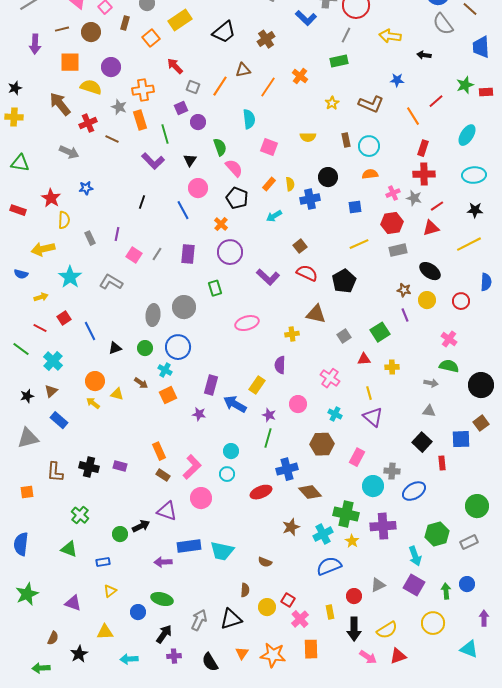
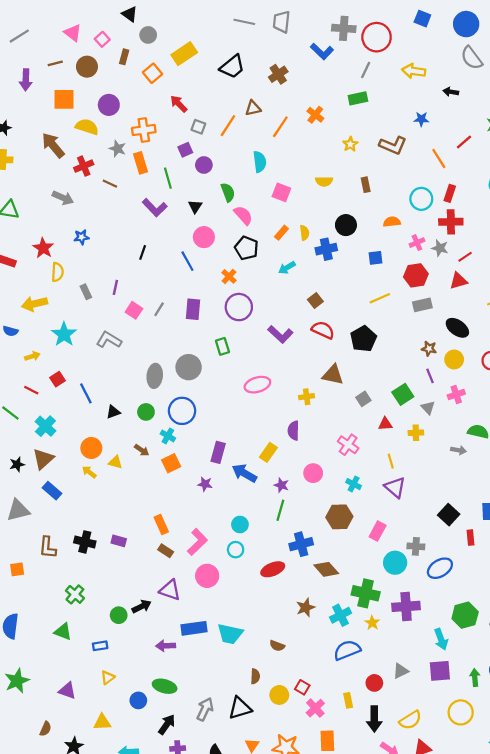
cyan circle: (369, 146) -> (421, 199), moved
pink cross: (449, 339) -> (456, 394), moved, turned 35
brown triangle: (51, 391) -> (43, 459), size x1.5
gray triangle: (429, 411) -> (428, 408), moved, turned 40
purple square: (414, 585) -> (440, 671), turned -35

